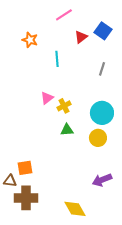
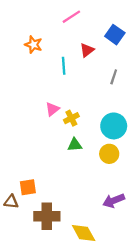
red triangle: (81, 37) -> (87, 50), moved
brown cross: (26, 198) -> (47, 216), moved

